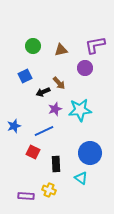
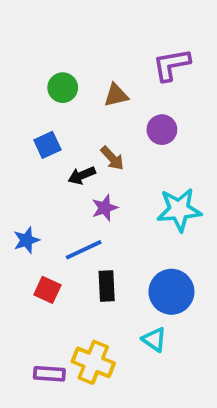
purple L-shape: (95, 45) -> (171, 65), moved
cyan star: (80, 110) -> (179, 210), moved
red square: (33, 152) -> (47, 290), moved
black rectangle: (56, 164) -> (107, 286), moved
yellow cross: (49, 190) -> (93, 362), size x1.5

